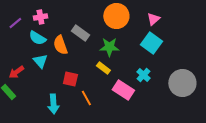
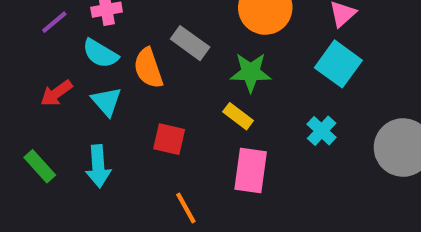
red arrow: (16, 72) -> (56, 93), moved
pink rectangle: (123, 90) -> (251, 170), moved, turned 65
orange line: (86, 98) -> (186, 208), moved
cyan arrow: (53, 104) -> (98, 166), moved

